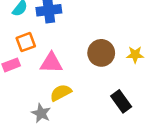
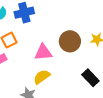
pink triangle: (51, 63) -> (43, 52), moved

